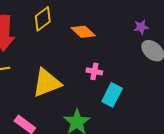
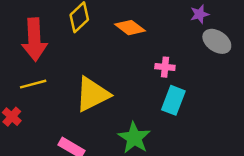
pink cross: (94, 71) -> (165, 67), moved

